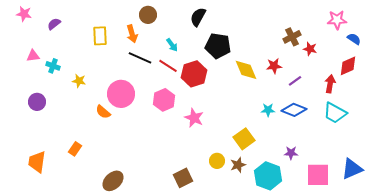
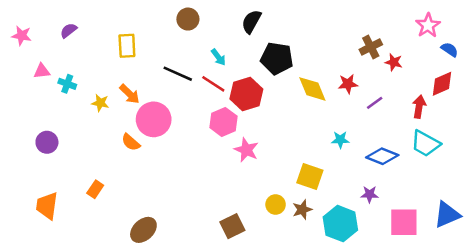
pink star: (24, 14) -> (22, 36), moved
pink star: (337, 20) -> (428, 25), turned -30
orange arrow: (132, 34) -> (129, 94), moved, turned -30
pink hexagon: (164, 100) -> (223, 122), moved
purple circle: (37, 102) -> (47, 142), moved
blue diamond: (294, 110) -> (382, 156), moved
yellow square: (244, 139) -> (310, 177), turned -35

